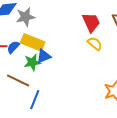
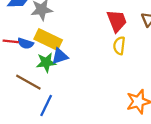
yellow semicircle: (95, 44) -> (119, 46), turned -126
blue semicircle: (13, 47) -> (25, 43), turned -120

